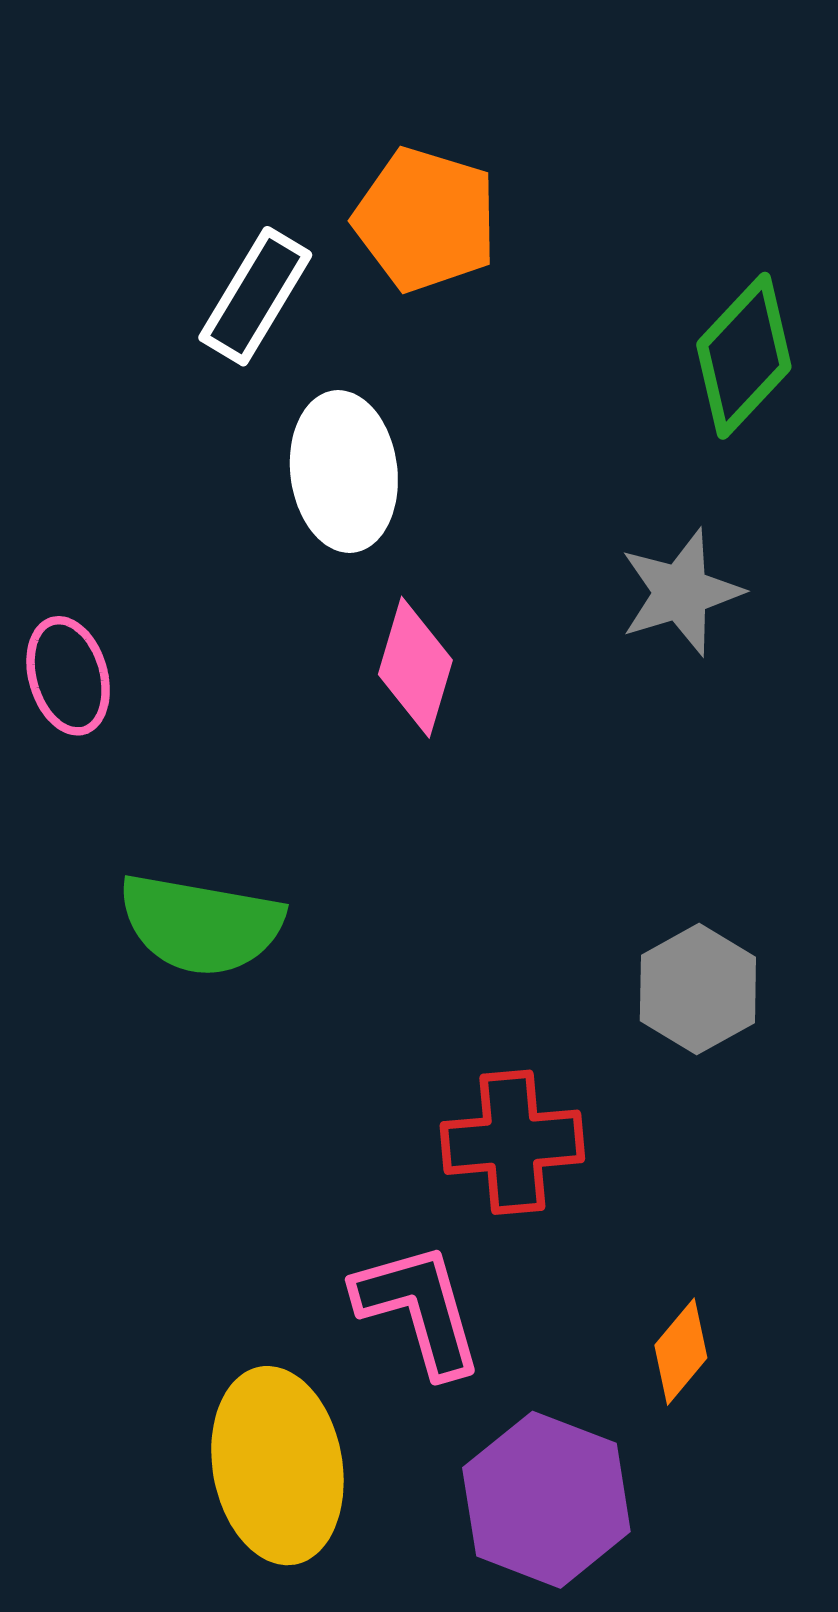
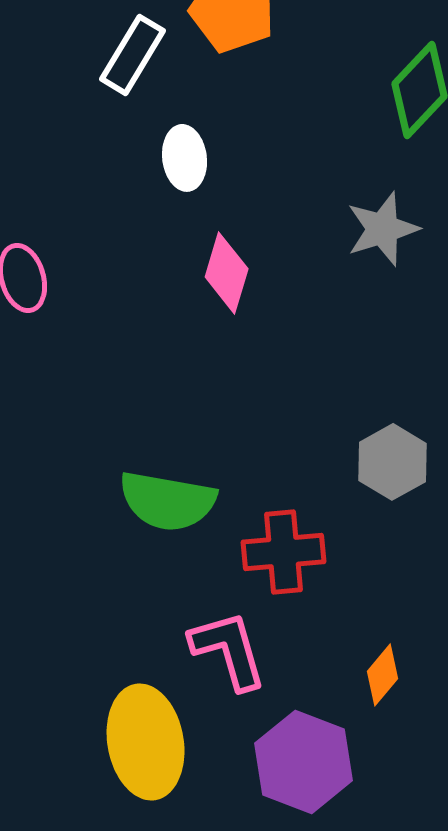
white ellipse: (344, 472) -> (185, 158), size x0.7
green semicircle: (201, 924) -> (168, 501), moved

